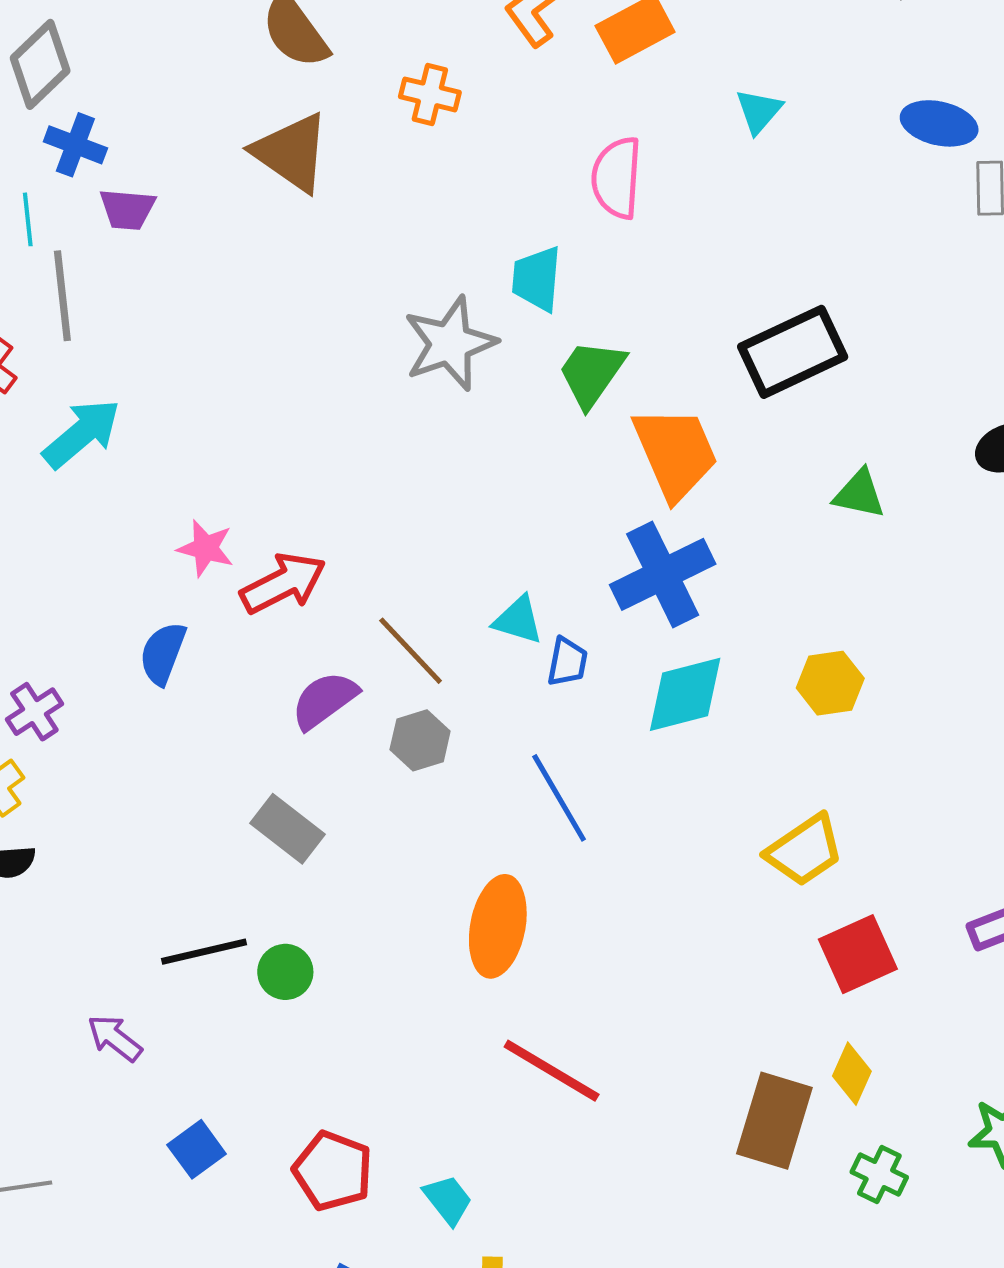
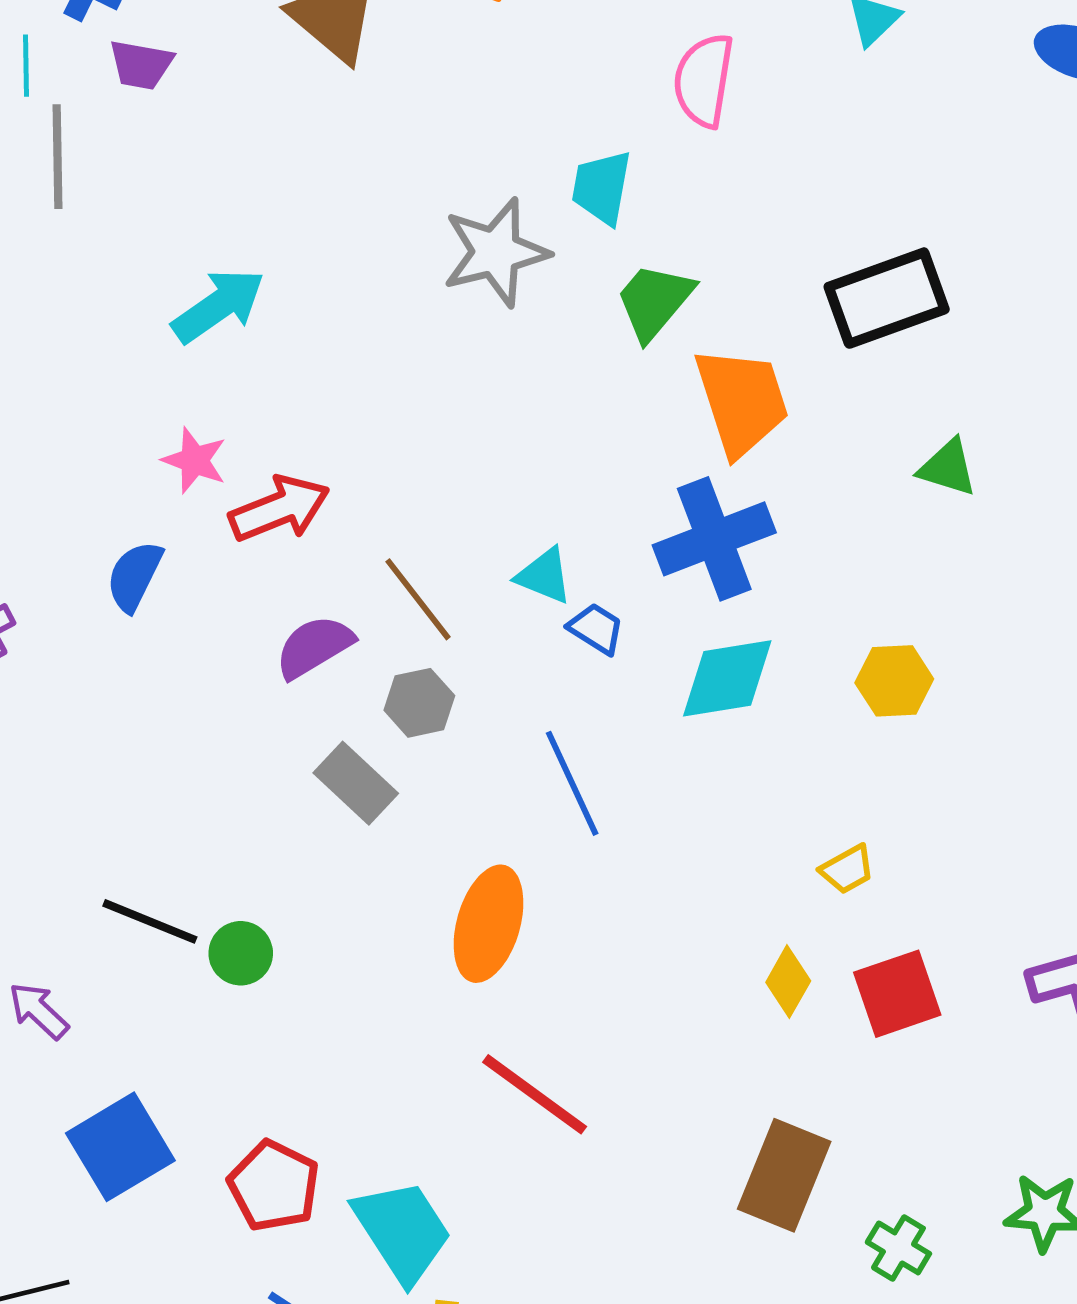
cyan arrow: (82, 434) -> (218, 306), moved
blue trapezoid: (567, 662) -> (596, 629), turned -74
gray rectangle: (287, 829) -> (356, 783), moved
yellow trapezoid: (805, 850) -> (847, 869), size x0.6
black line: (204, 952) -> (150, 921), turned 30
yellow diamond: (852, 1074) -> (788, 982), moved
blue square: (197, 1149) -> (120, 1147), size x1.6
cyan trapezoid: (448, 1200) -> (402, 1231), size x1.8

